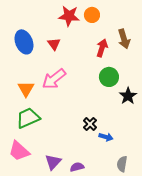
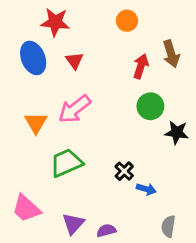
red star: (69, 16) -> (55, 22), moved
black star: (128, 96) -> (177, 132), turned -30
green trapezoid: (28, 118) -> (66, 163), moved

